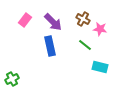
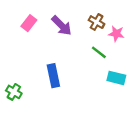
blue rectangle: (50, 46) -> (53, 76), moved
green cross: (12, 79) -> (14, 92), turned -32

